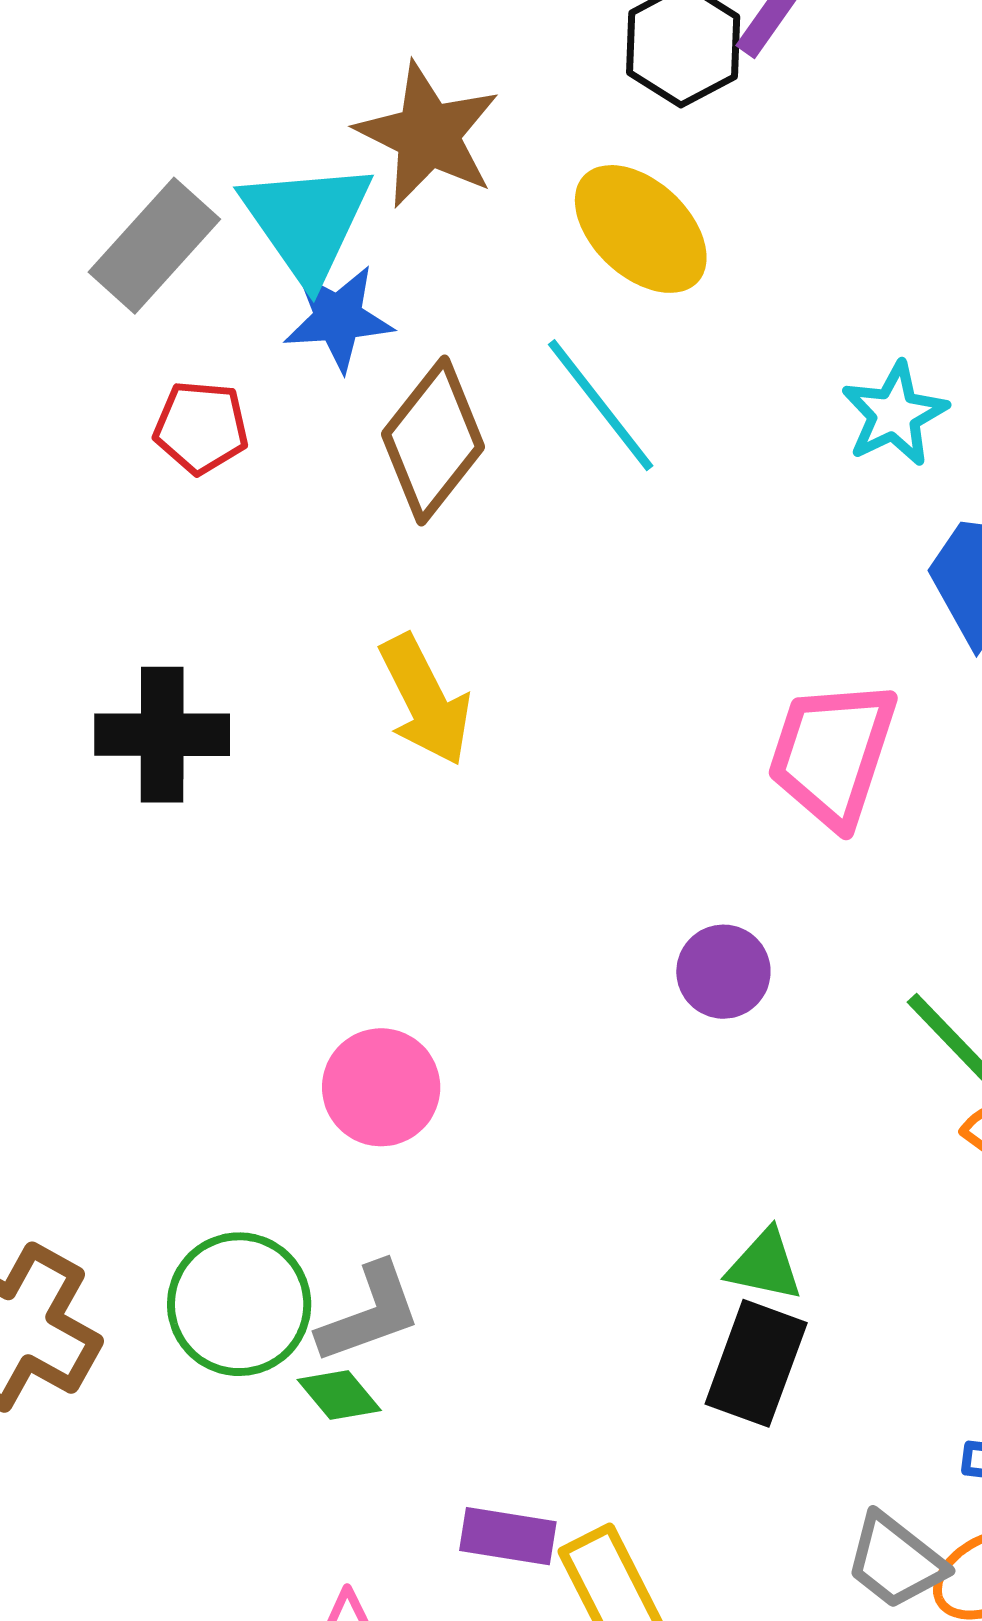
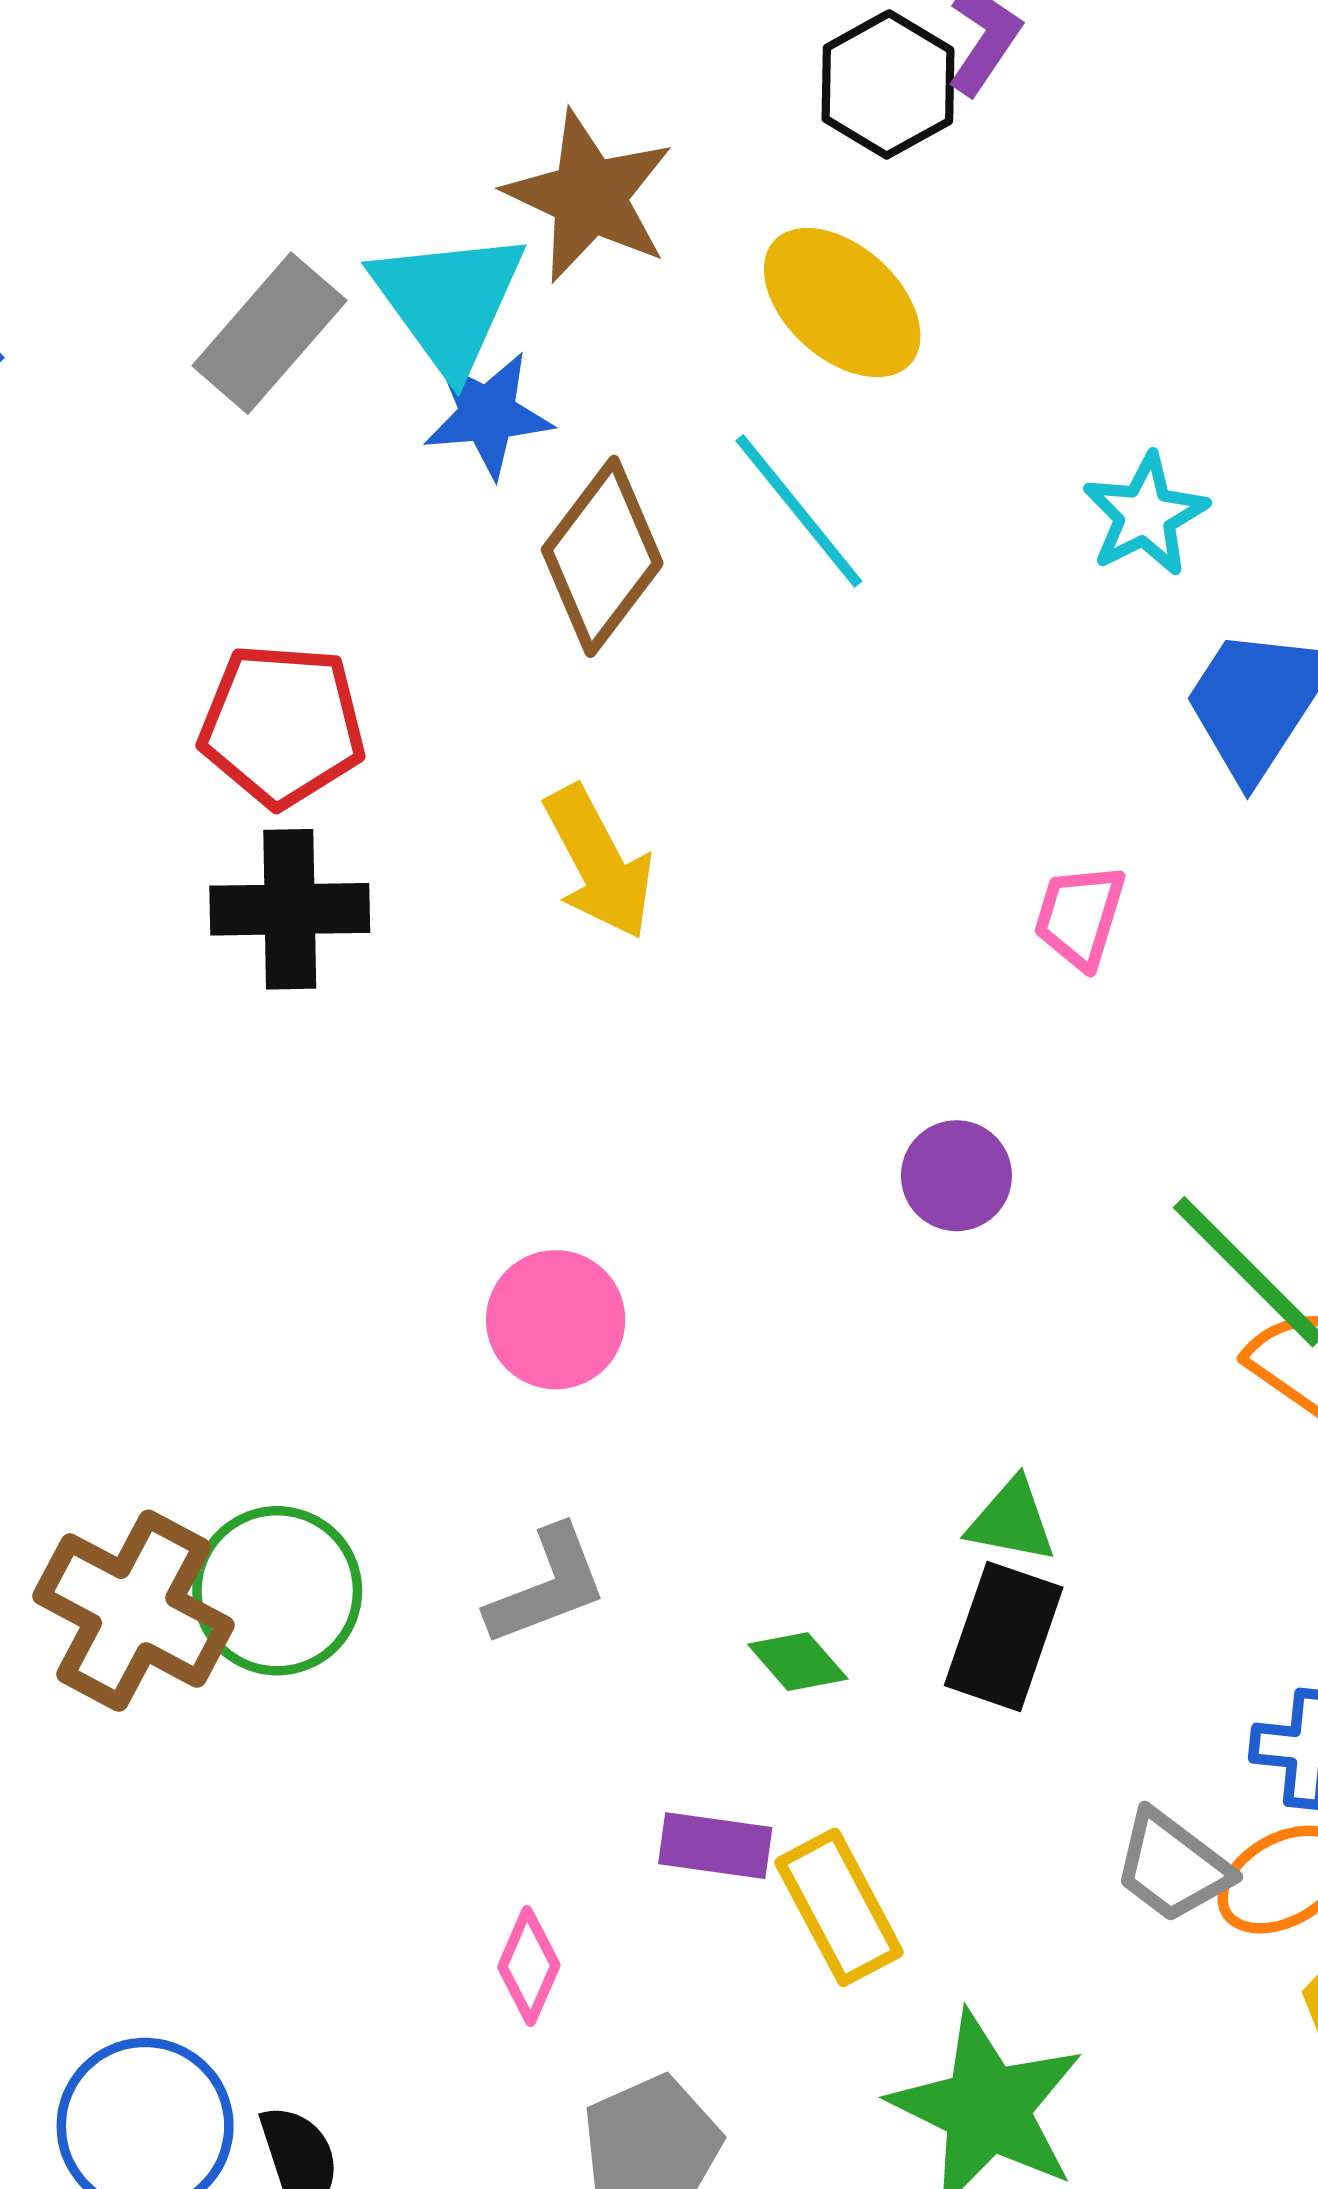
red pentagon: (201, 427) -> (282, 725), moved, size x1.5
pink trapezoid: (832, 754) -> (1080, 916), size x0.6
green circle: (239, 1304) -> (277, 1591), moved
green diamond: (339, 1395) -> (798, 1662), moved

